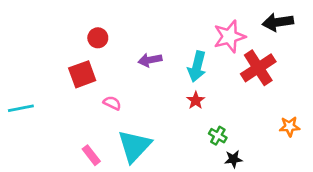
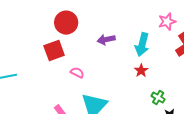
pink star: (230, 37) -> (167, 22), size x0.7
red circle: (98, 38) -> (66, 23), size x1.5

